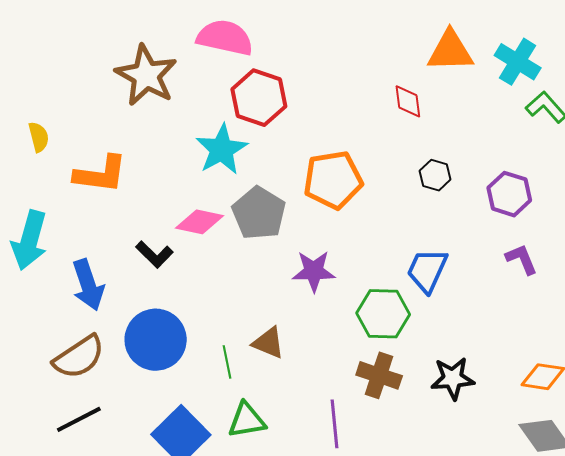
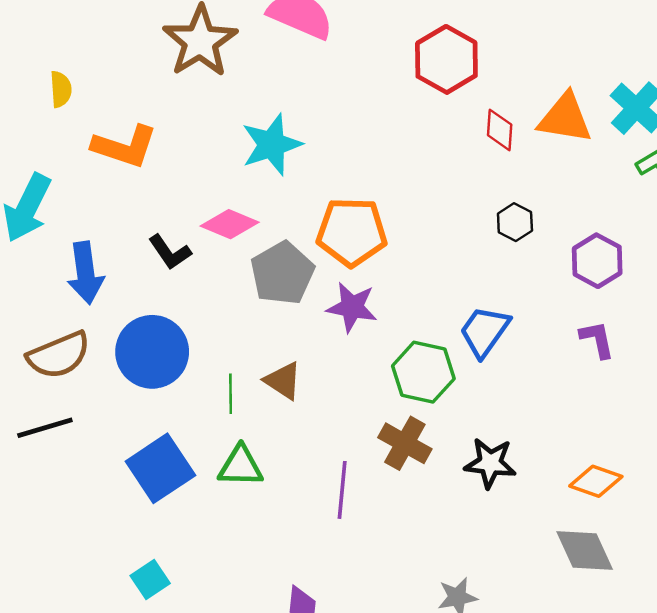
orange triangle: (450, 51) -> (565, 118), moved
red hexagon: (259, 98) -> (446, 59), moved
orange pentagon: (333, 180) -> (352, 232), moved
gray pentagon: (259, 213) -> (282, 273), moved

